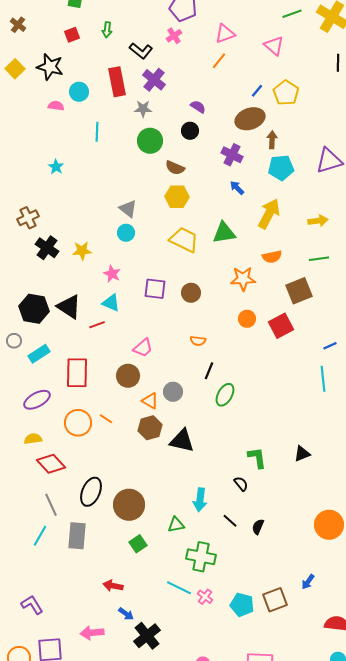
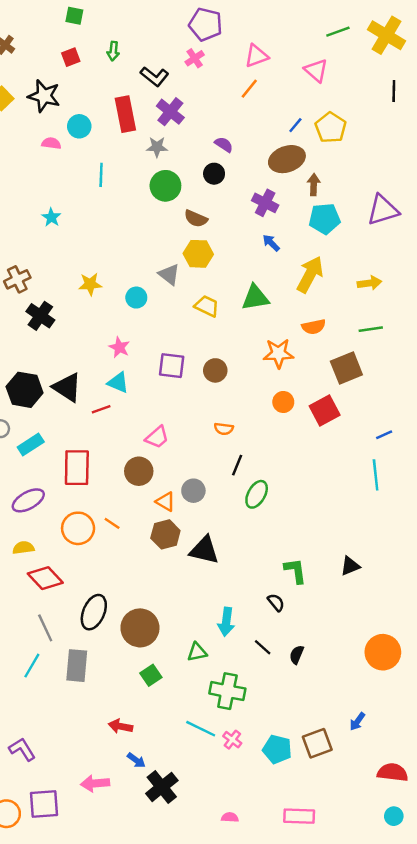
gray triangle: (128, 209) -> (169, 274), moved
yellow trapezoid: (184, 240) -> (207, 306), size x0.7
yellow star: (82, 251) -> (90, 284), moved

